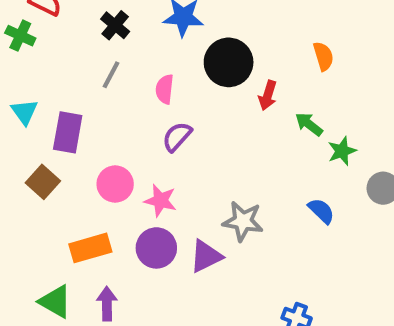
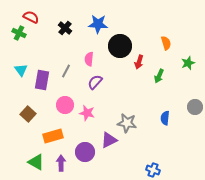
gray line: (111, 75) -> (66, 71), moved
green arrow: (309, 124) -> (159, 76), turned -104
green star: (342, 151) -> (188, 63), moved
brown square: (43, 182) -> (28, 114), moved
blue semicircle: (321, 211) -> (165, 118), turned -128
purple circle: (156, 248) -> (85, 152), moved

